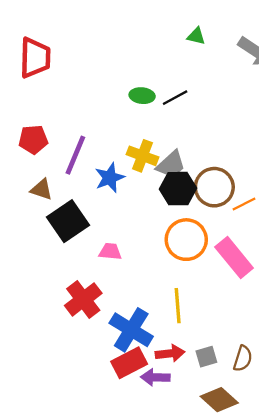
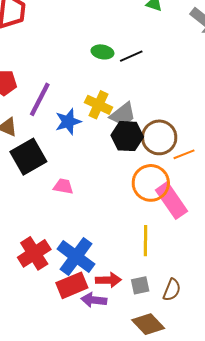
orange circle: (186, 240) -> (151, 183), moved
red cross: (83, 299) -> (34, 253), moved
yellow line: (178, 306) -> (145, 241), moved

